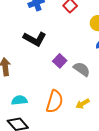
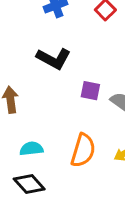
purple square: (60, 61) -> (90, 91), turned -32

